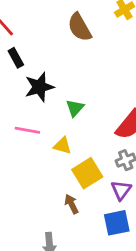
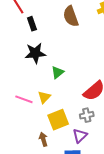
black rectangle: (16, 58) -> (32, 24), moved
pink line: (27, 130) -> (24, 99), moved
yellow triangle: (62, 146) -> (44, 97), turned 48

